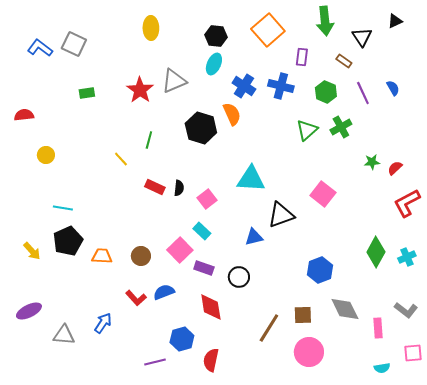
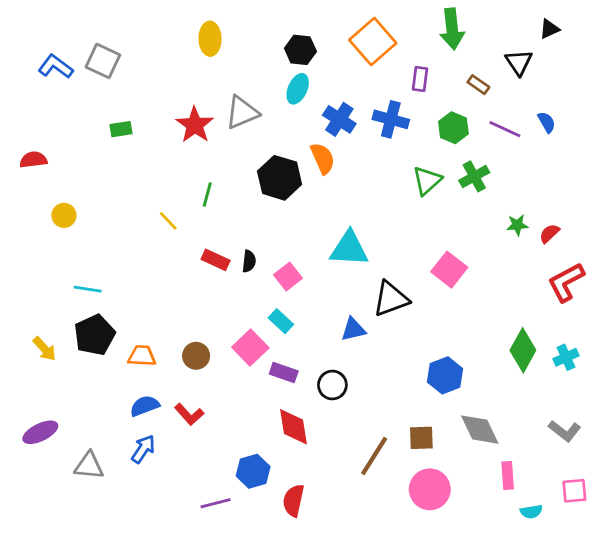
black triangle: (362, 37) -> (519, 62), moved
purple line: (363, 93) -> (505, 129), turned -40
blue semicircle: (164, 292) -> (145, 406), moved
pink rectangle: (378, 328) -> (508, 475), moved

